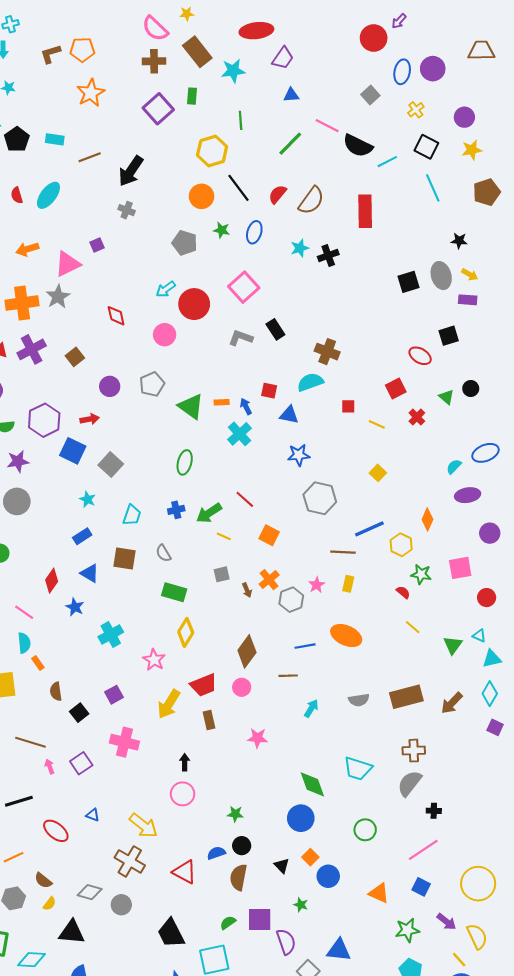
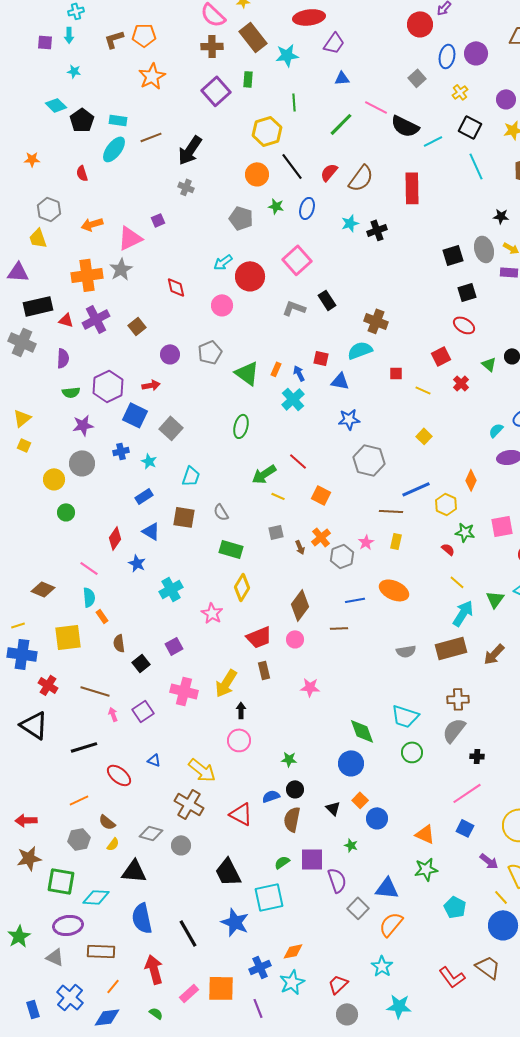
cyan ellipse: (48, 195) -> (114, 149), moved
black square: (449, 336) -> (467, 292), moved
orange rectangle: (222, 402) -> (276, 369), turned -64
blue cross: (176, 510) -> (121, 451), moved
yellow arrow: (169, 704) -> (226, 683), moved
cyan arrow: (311, 708) -> (463, 613), moved, size x1.5
green circle: (365, 830) -> (412, 752), moved
green star: (407, 930) -> (426, 869), moved

